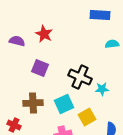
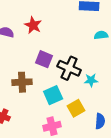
purple square: (40, 68) -> (44, 59), moved
brown cross: (33, 103) -> (22, 82), moved

